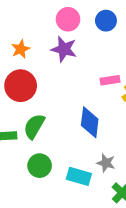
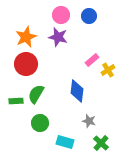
orange star: (21, 49) -> (26, 37), size x1.5
pink rectangle: (110, 80) -> (92, 60), turned -32
cyan rectangle: (79, 176) -> (65, 142), moved

